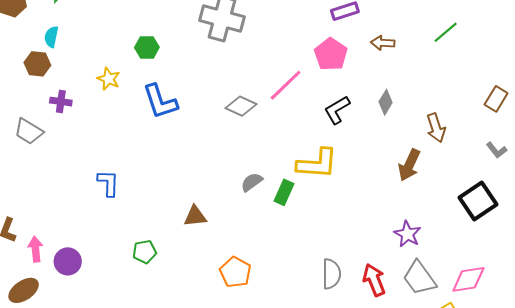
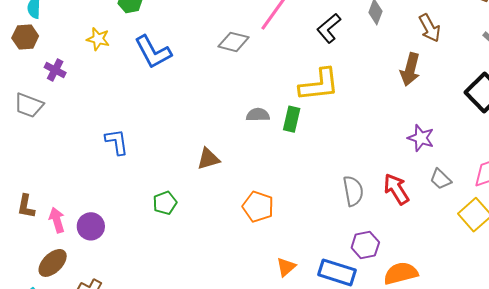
purple cross: (61, 102) -> (55, 70), turned 30
gray semicircle: (252, 182) -> (258, 115), turned 45
gray trapezoid: (419, 278) -> (441, 179), size x0.6

